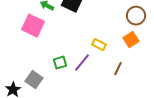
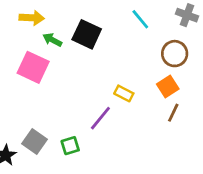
green square: (60, 63) -> (70, 146), moved
brown line: (118, 69) -> (173, 113), moved

